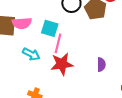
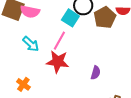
cyan square: (50, 28) -> (70, 18), moved

